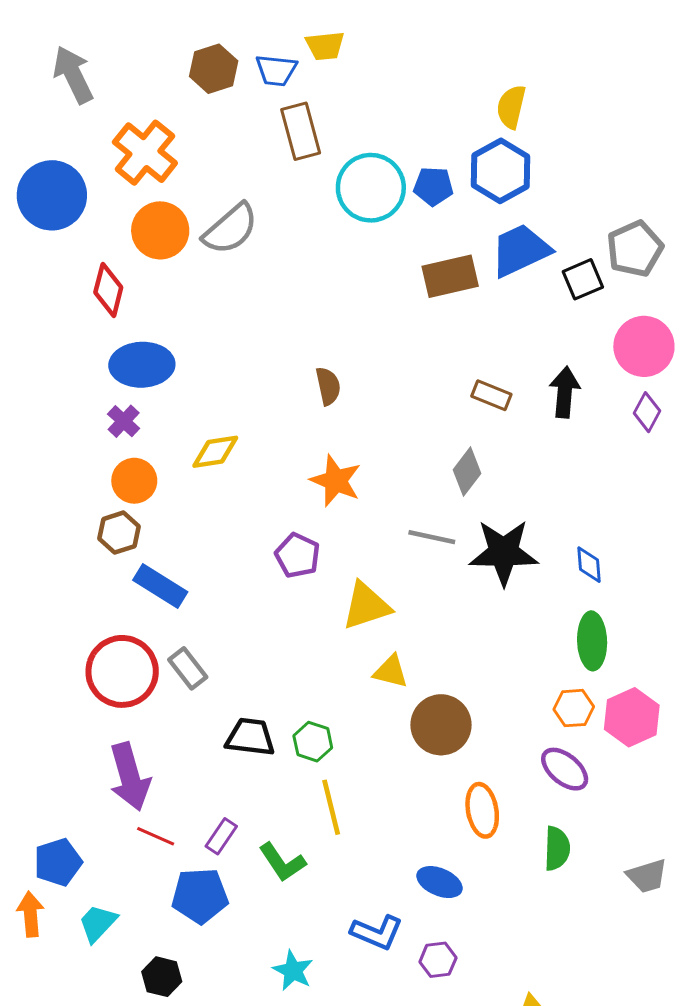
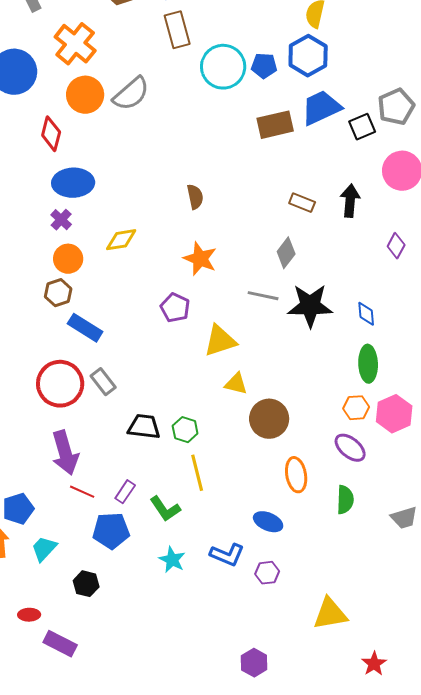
purple diamond: (647, 412) -> (396, 246), moved
cyan star: (293, 971) -> (172, 560), moved

